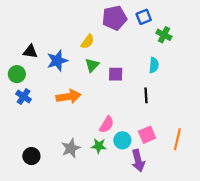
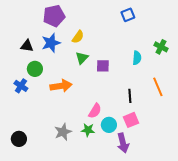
purple pentagon: (115, 18) -> (54, 16), moved
green cross: (164, 35) -> (161, 47), moved
blue star: (57, 61) -> (51, 43), moved
green circle: (17, 74) -> (35, 69), moved
black line: (146, 95) -> (130, 96), moved
orange line: (177, 139) -> (158, 87), moved, turned -36
black circle: (31, 156) -> (19, 139), moved

